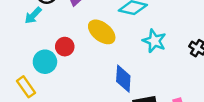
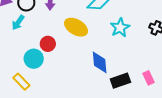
cyan star: (154, 41) -> (120, 28), turned 30

